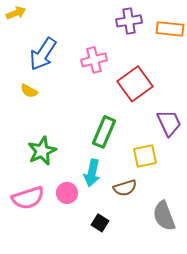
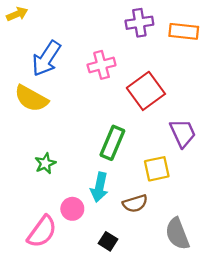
yellow semicircle: (29, 91) -> (31, 98), size x1.8
green star: (42, 151) -> (45, 163), size x0.7
pink semicircle: (28, 198) -> (42, 232), moved, turned -36

